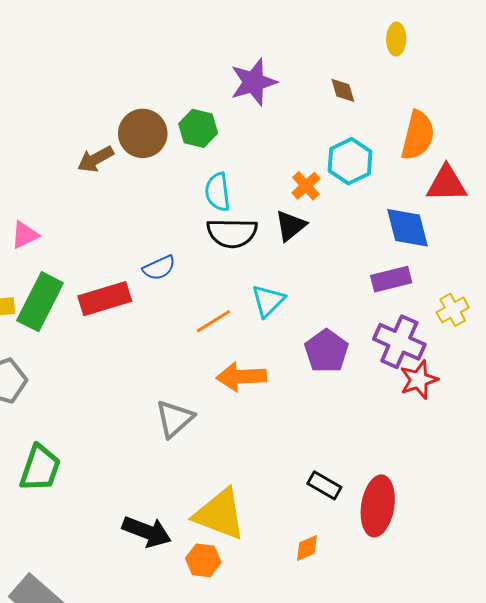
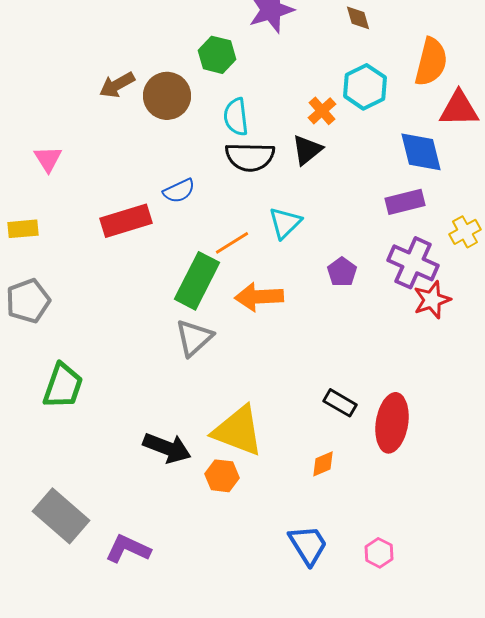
brown circle: (143, 133) -> (167, 96), moved
pink triangle: (25, 235) -> (48, 159), turned -36
green rectangle: (40, 302) -> (197, 281), moved
purple pentagon: (326, 351) -> (342, 272), size x0.7

